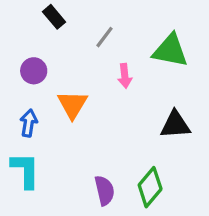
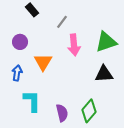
green triangle: (170, 51) -> (106, 42), moved, turned -30
pink arrow: (125, 76) -> (74, 45), size x1.5
cyan L-shape: (25, 170) -> (32, 101), moved

